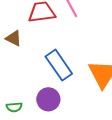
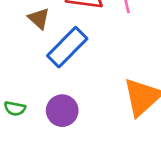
blue rectangle: (59, 65) -> (67, 47), moved, turned 64

